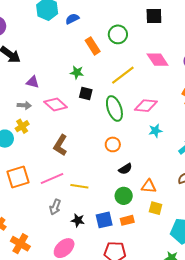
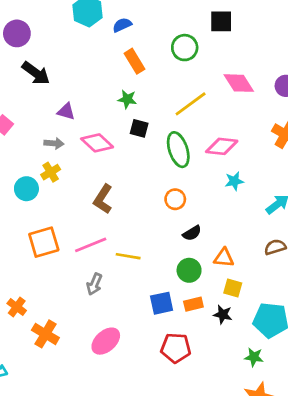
black square: (154, 16) -> (221, 21), moved
orange rectangle: (93, 46) -> (134, 61), moved
black star: (78, 220) -> (223, 315), moved

